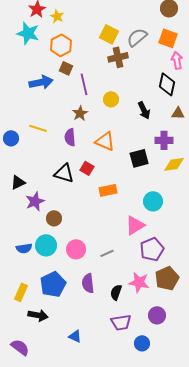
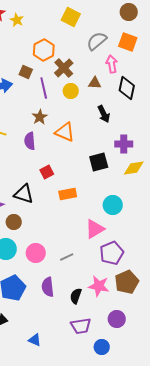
yellow square: (109, 34) -> (71, 17), moved
orange hexagon: (61, 45) -> (44, 50), moved
brown cross: (118, 57) -> (64, 68), moved, turned -30
pink arrow: (177, 60) -> (112, 64), moved
yellow circle: (111, 99) -> (71, 91), moved
brown triangle: (178, 113) -> (95, 83), moved
orange triangle: (105, 141) -> (65, 132), moved
red square: (87, 168) -> (47, 172), turned 32
black triangle: (64, 173) -> (24, 194), moved

